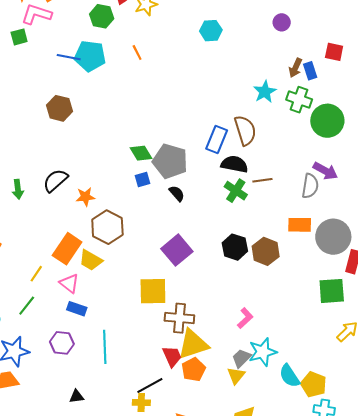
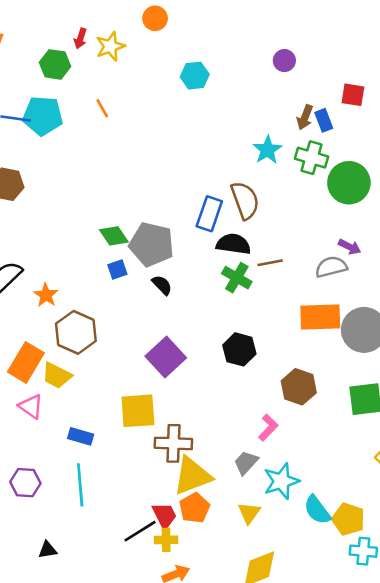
purple arrow: (325, 171) -> (350, 247), size x0.7
gray semicircle: (310, 186) -> (331, 267), turned -110
orange star: (85, 197) -> (46, 295), turned -30
orange rectangle: (300, 225) -> (320, 317), size x1.4
brown hexagon: (266, 251) -> (299, 387), moved
blue rectangle: (77, 309) -> (81, 436), moved
pink L-shape: (245, 318) -> (268, 428), moved
red trapezoid: (172, 356) -> (164, 515), moved
gray trapezoid: (242, 358) -> (246, 463), moved
yellow cross: (141, 403) -> (166, 540), moved

